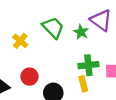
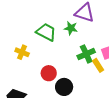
red circle: (30, 77) -> (49, 73), moved
yellow rectangle: (83, 84) -> (98, 65), moved

